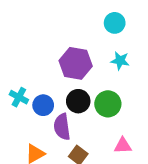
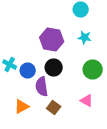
green circle: (108, 104) -> (93, 70), moved
pink triangle: (123, 146) -> (87, 100), turned 32

